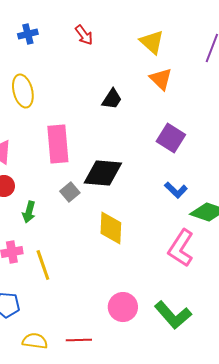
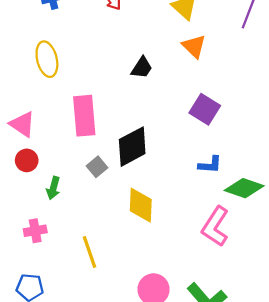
black diamond: (103, 173) -> (132, 147), turned -33
blue L-shape: (176, 190) -> (210, 165), turned -40
yellow line: (43, 265) -> (90, 252), moved

